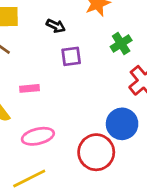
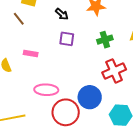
pink ellipse: (38, 136) -> (46, 90), moved

